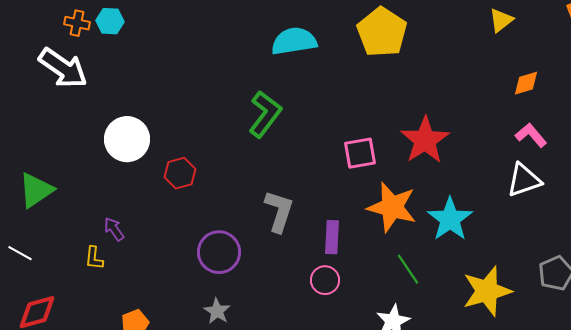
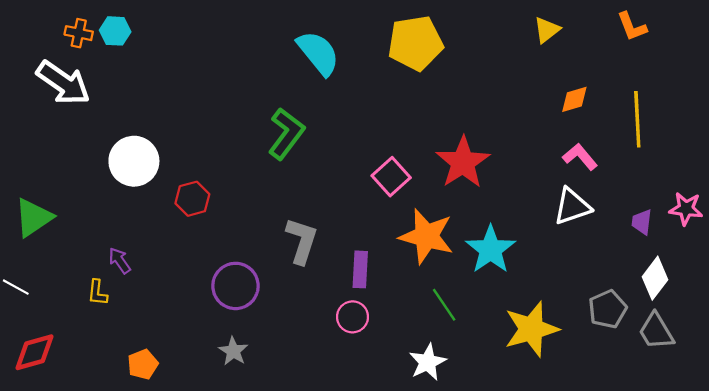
yellow pentagon: (382, 32) -> (415, 43), turned 30
cyan semicircle: (294, 41) -> (318, 53), turned 60
pink square: (360, 153) -> (391, 177), turned -32

